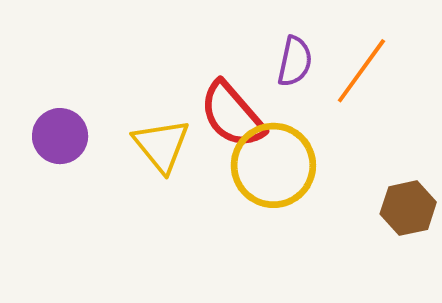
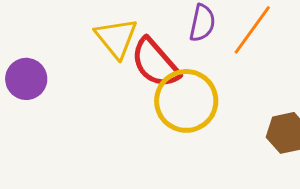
yellow triangle: (161, 145) -> (116, 38), moved

